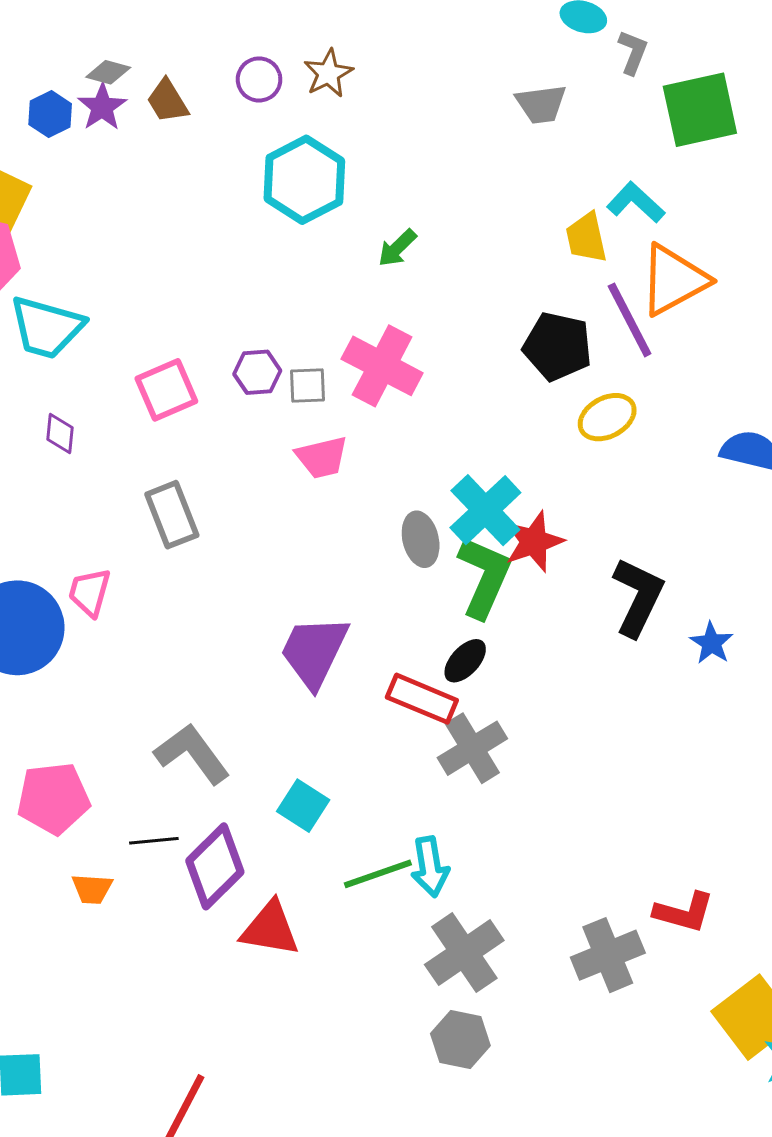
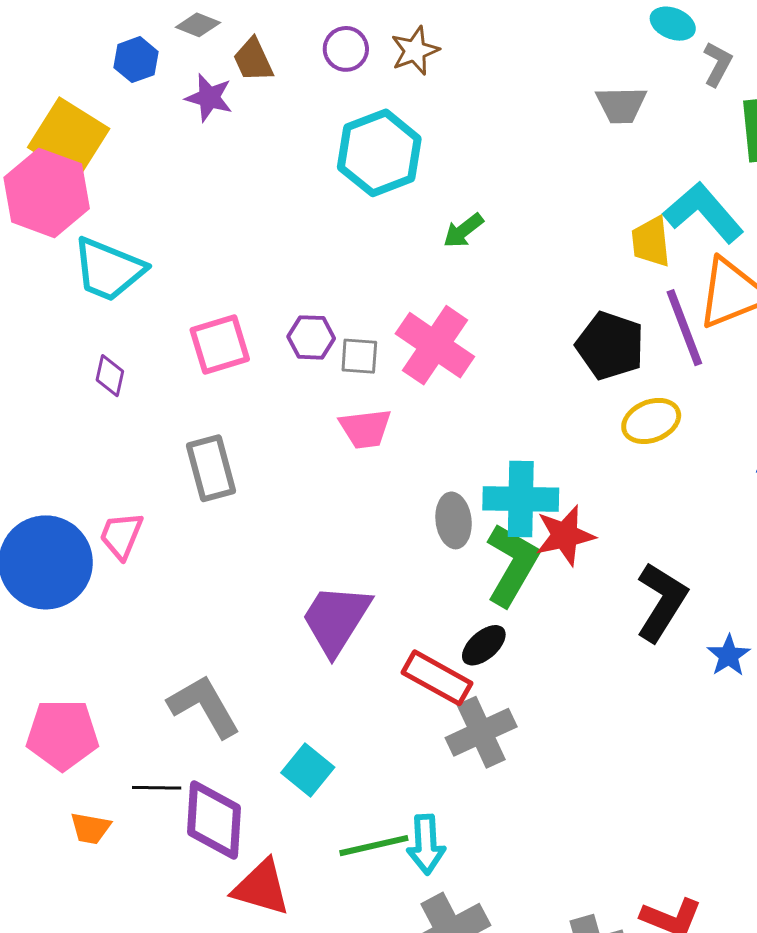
purple star: (102, 107) -> (209, 98), moved, turned -30
cyan L-shape: (636, 202) -> (704, 213), size x1.4
cyan cross: (485, 510) -> (521, 499), turned 38
purple diamond: (215, 866) -> (214, 820), turned -48

